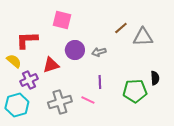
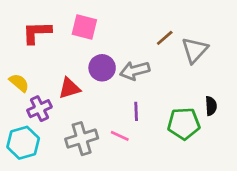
gray triangle: (143, 37) -> (195, 50), turned -45
red L-shape: (27, 40) -> (37, 32), moved
gray arrow: (99, 52) -> (135, 71), size x1.5

